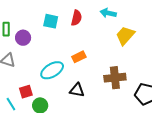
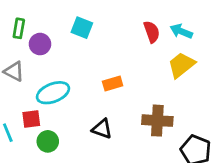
cyan arrow: (108, 13) -> (181, 31), moved
red semicircle: (76, 18) -> (152, 32), moved, turned -42
cyan ellipse: (52, 70) -> (53, 93), moved

